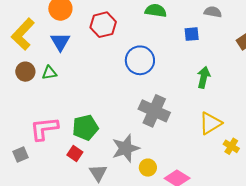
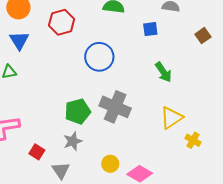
green arrow: (204, 77) -> (163, 72), turned 135
green pentagon: (85, 127) -> (78, 111), moved
gray star: (126, 148) -> (73, 141), moved, size x0.7

